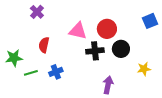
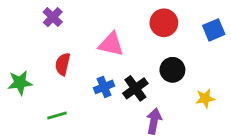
red circle: (107, 29) -> (164, 23), moved
black cross: (95, 51) -> (135, 88), moved, turned -30
blue cross: (56, 72) -> (104, 87), moved
green line: (31, 73) -> (57, 115), moved

